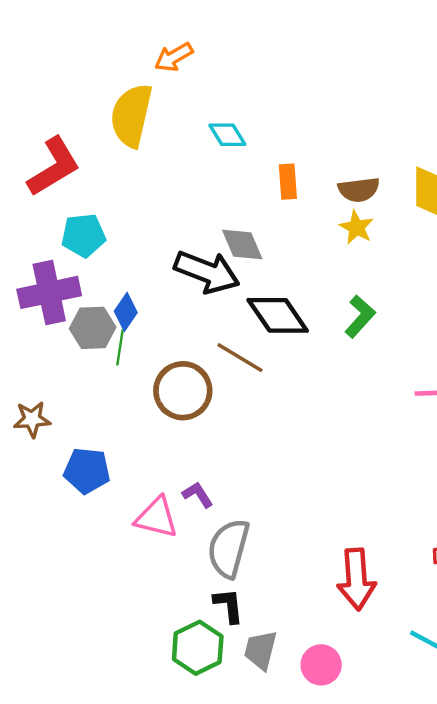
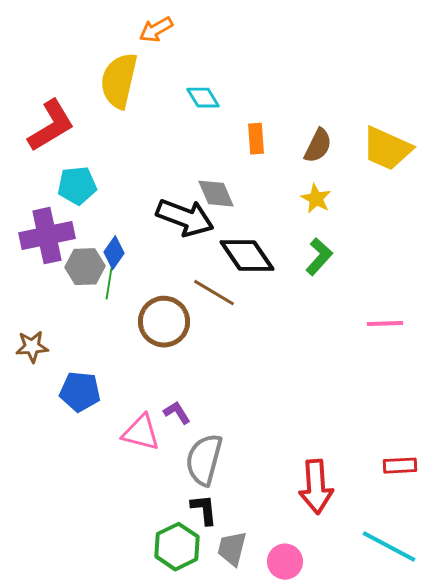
brown semicircle: (359, 190) -> (318, 146), turned -57
yellow star: (356, 227) -> (316, 199), moved

